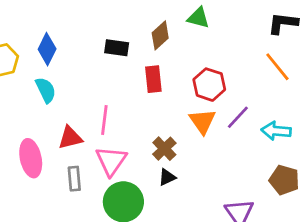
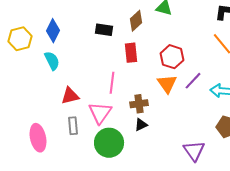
pink line: (104, 120) -> (112, 83), moved
brown cross: (164, 149) -> (139, 104), turned 36
pink ellipse: (31, 158) -> (38, 138), moved

